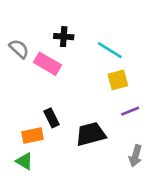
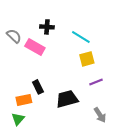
gray arrow: (135, 156) -> (100, 115), turned -49
green triangle: (24, 161) -> (18, 119), turned 40

